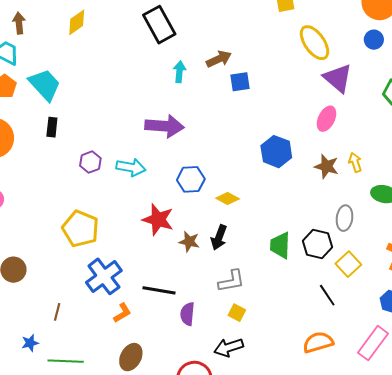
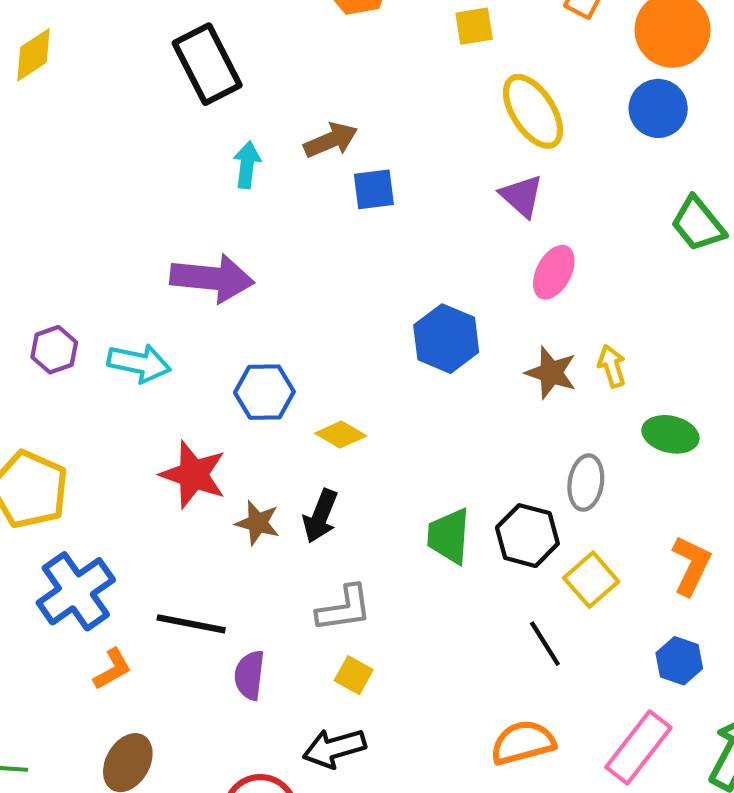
blue circle: (374, 40) -> (658, 108), size x1.4
purple triangle: (338, 78) -> (522, 196), moved, size x0.7

